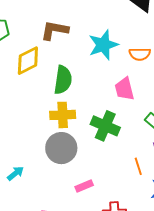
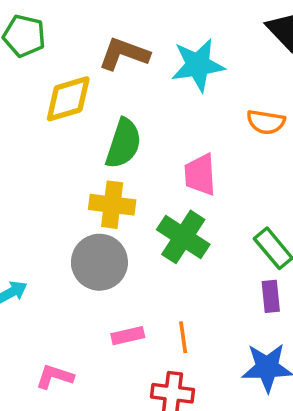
cyan star: (103, 45) -> (198, 65), moved
pink trapezoid: (124, 89) -> (200, 175), moved
orange line: (138, 166) -> (183, 337), moved

